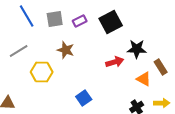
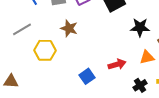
red arrow: (115, 62) -> (117, 64), moved
orange triangle: (144, 79) -> (147, 57), turned -42

